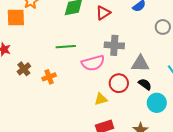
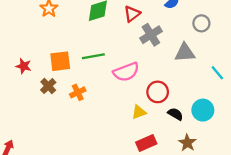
orange square: (16, 18) -> (60, 61), moved
gray cross: (114, 45) -> (151, 35), moved, turned -30
gray triangle: (140, 64) -> (185, 53), moved
black semicircle: (145, 84) -> (175, 114), moved

